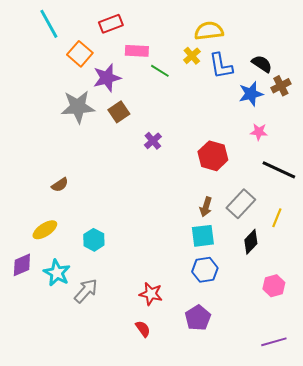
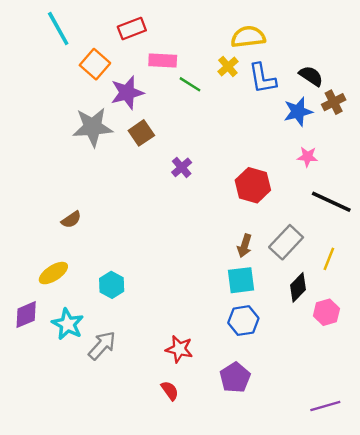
pink hexagon: (274, 286) -> (326, 312), moved

